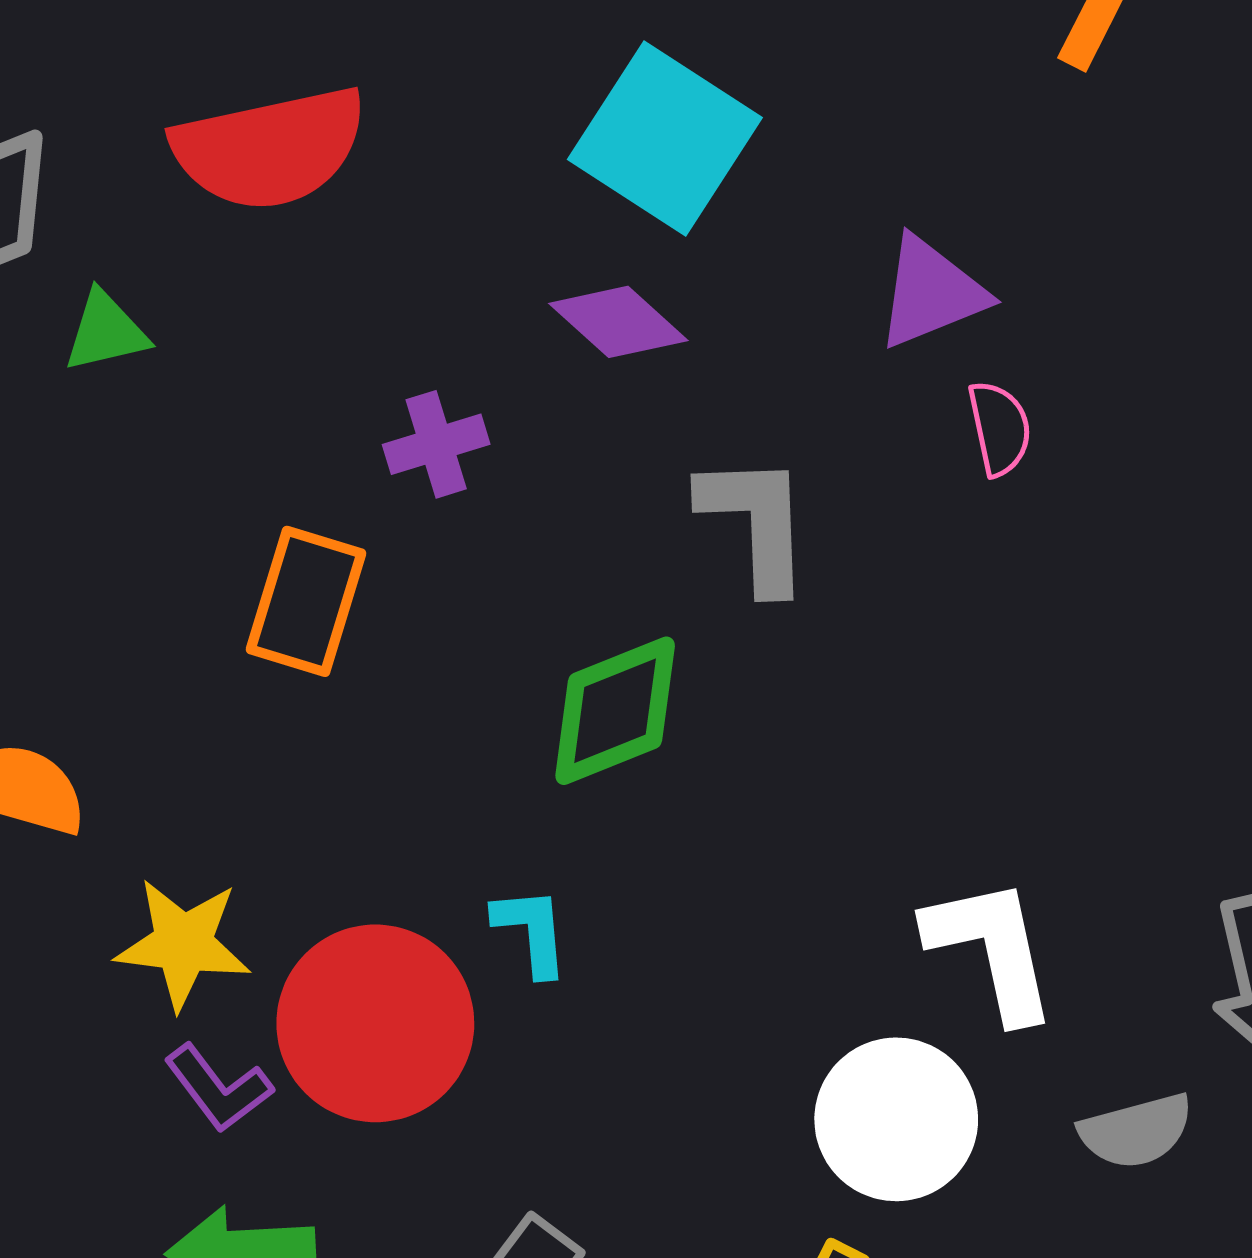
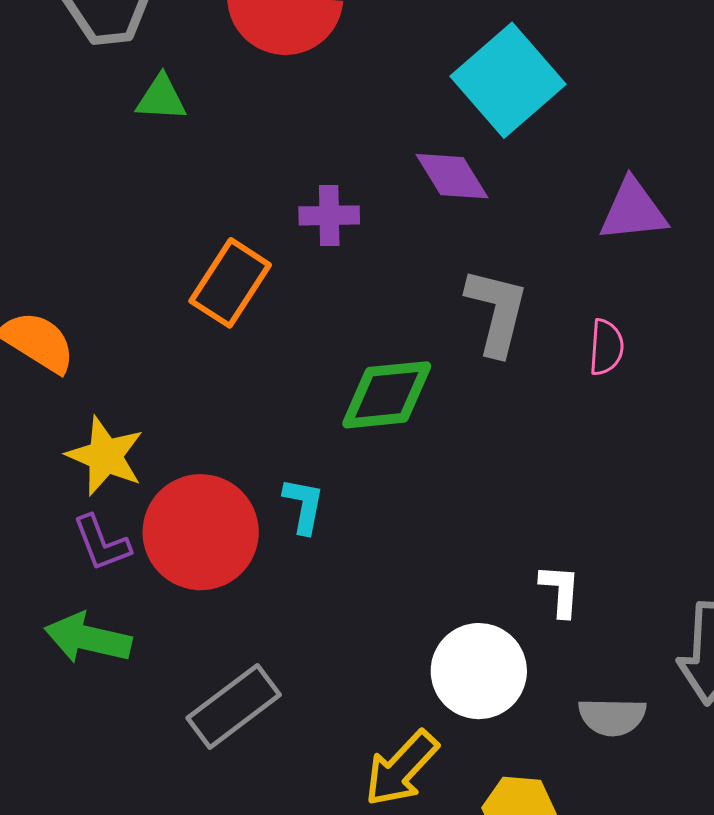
pink semicircle: (999, 428) -> (606, 347), moved
white L-shape: (991, 949) -> (560, 590), size x0.6

